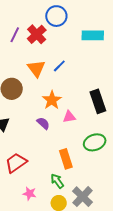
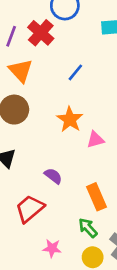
orange triangle: (36, 68) -> (21, 71), moved
purple semicircle: (43, 123) -> (53, 176), moved

